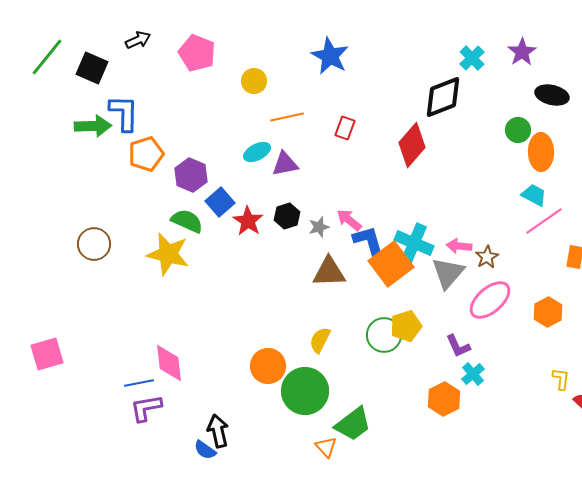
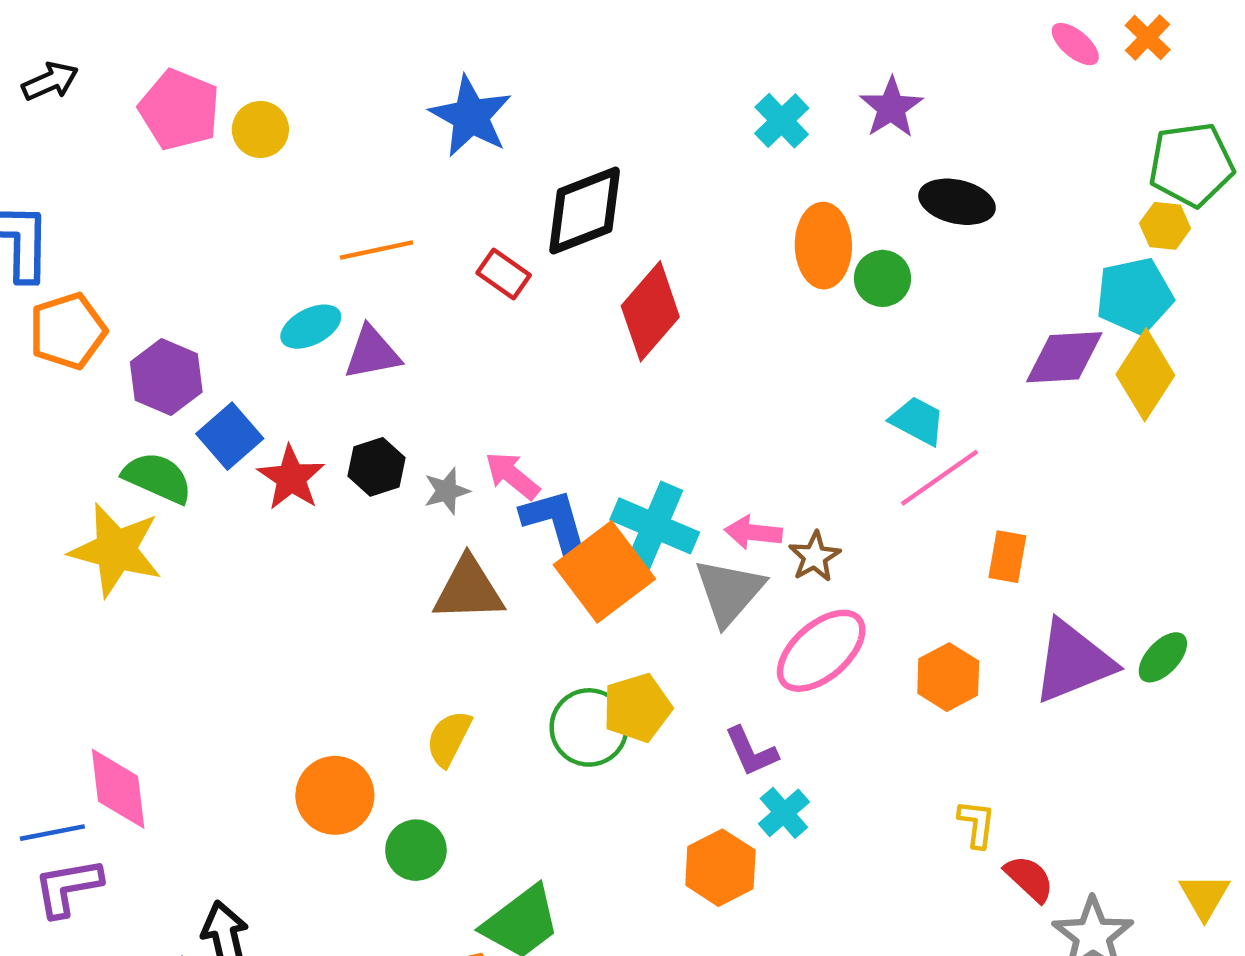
yellow circle: (254, 81) -> (260, 129), moved
black diamond: (443, 97) -> (585, 211), moved
red rectangle: (345, 128) -> (504, 274), turned -75
orange ellipse: (541, 152) -> (823, 246), moved
green circle: (305, 391) -> (416, 850), size x0.6

